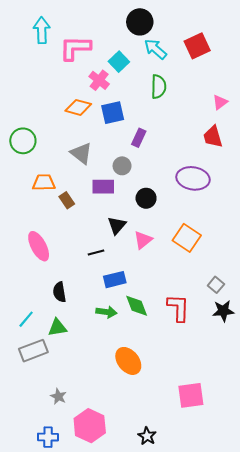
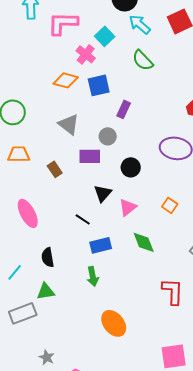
green semicircle: (159, 87) -> (143, 60), turned 135
orange trapezoid: (44, 183) -> (19, 154), moved
orange square: (187, 238) -> (170, 205), size x0.6
black line: (96, 252) -> (83, 219), turned 49
green diamond: (137, 306) -> (144, 242), moved
red L-shape: (178, 308) -> (173, 291), moved
green arrow: (106, 312) -> (93, 276), turned 72
cyan line: (26, 319) -> (15, 272), moved

